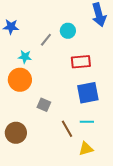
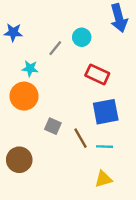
red rectangle: (81, 62) -> (97, 74), turned 30
brown line: (67, 129) -> (80, 138), moved

